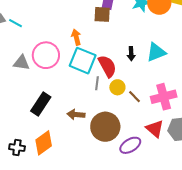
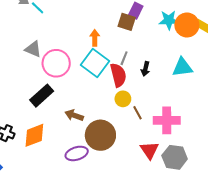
cyan triangle: (156, 52) -> (182, 67), moved
pink circle: (46, 55) -> (56, 63), moved
gray line: (97, 83) -> (124, 58), moved
purple ellipse: (130, 145) -> (77, 153), moved

